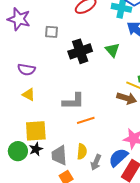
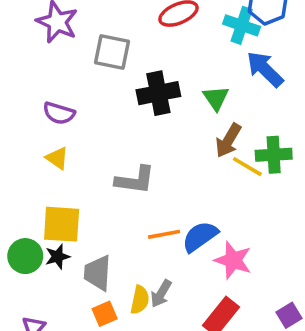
gray square: (52, 32) -> (112, 52), size x1.5
brown arrow: (127, 98) -> (228, 140), moved, turned 96
orange line: (86, 120) -> (164, 234), moved
yellow semicircle: (82, 151) -> (140, 300), moved
blue semicircle: (118, 157) -> (200, 237), moved

